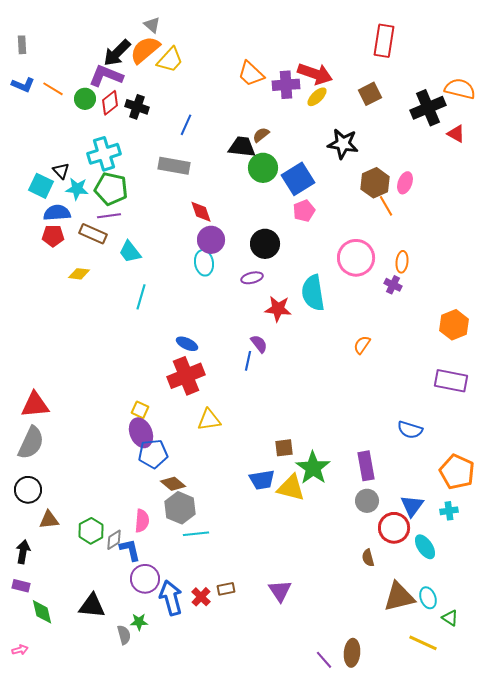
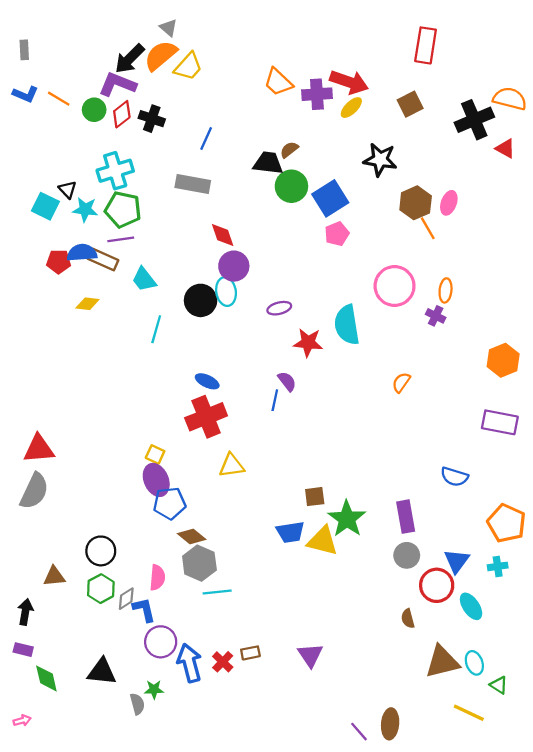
blue semicircle: (57, 213) -> (82, 253), moved
black circle: (265, 244) -> (201, 300), moved
black circle: (28, 490) -> (101, 551), moved

